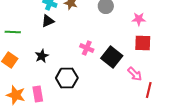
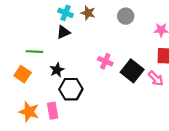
green line: (13, 32) -> (34, 52), moved
pink arrow: (135, 74) -> (156, 78), moved
black hexagon: (67, 78) -> (71, 89), moved

